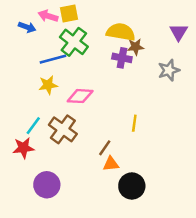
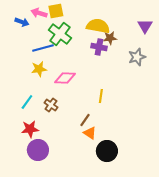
yellow line: (134, 123) -> (101, 96), moved
brown cross: (63, 129) -> (51, 105), size x0.6
red star: (23, 148) -> (30, 129), moved
orange triangle: (111, 164) -> (90, 133), turned 40

